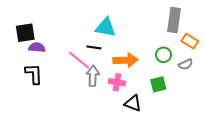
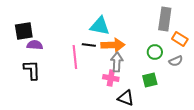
pink line: (79, 60) -> (75, 57), turned 45
orange arrow: (126, 60) -> (113, 45), moved
gray arrow: (93, 76) -> (117, 62), moved

